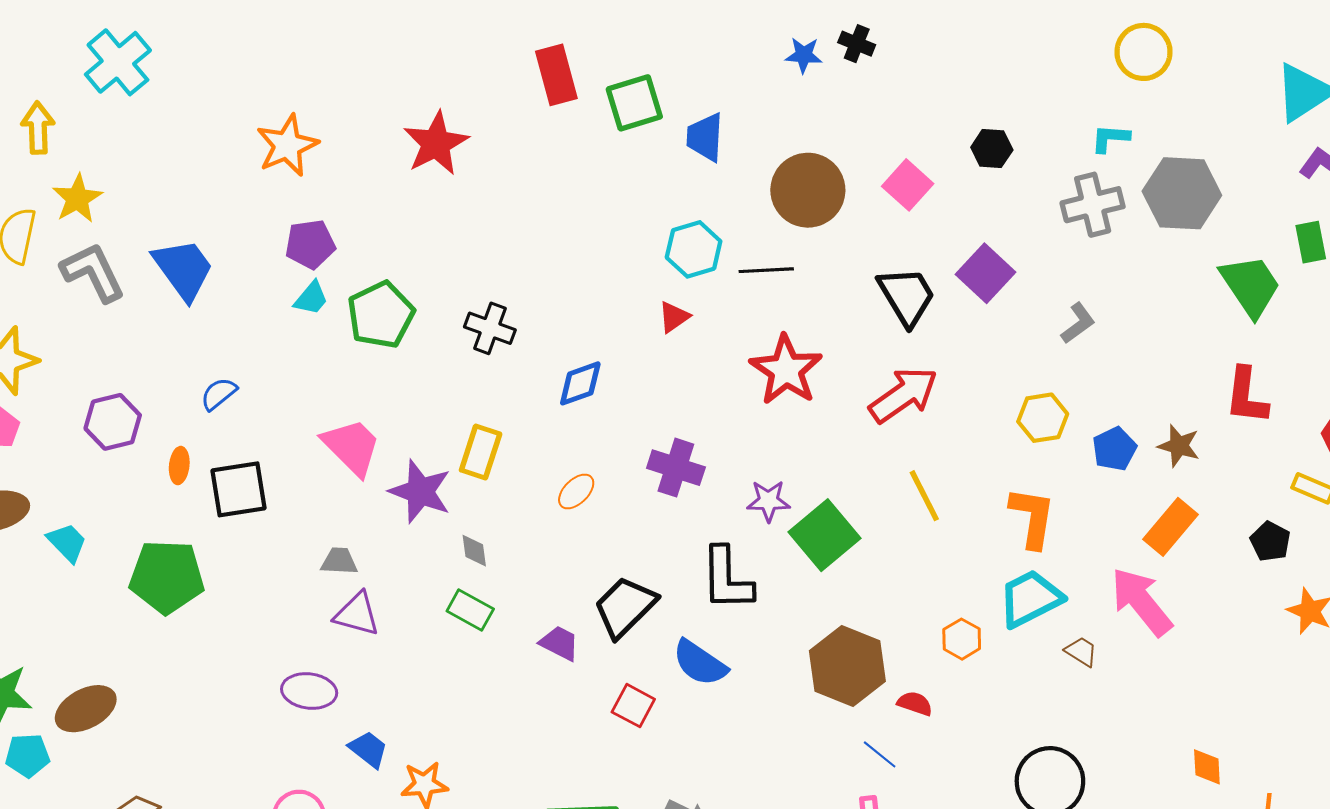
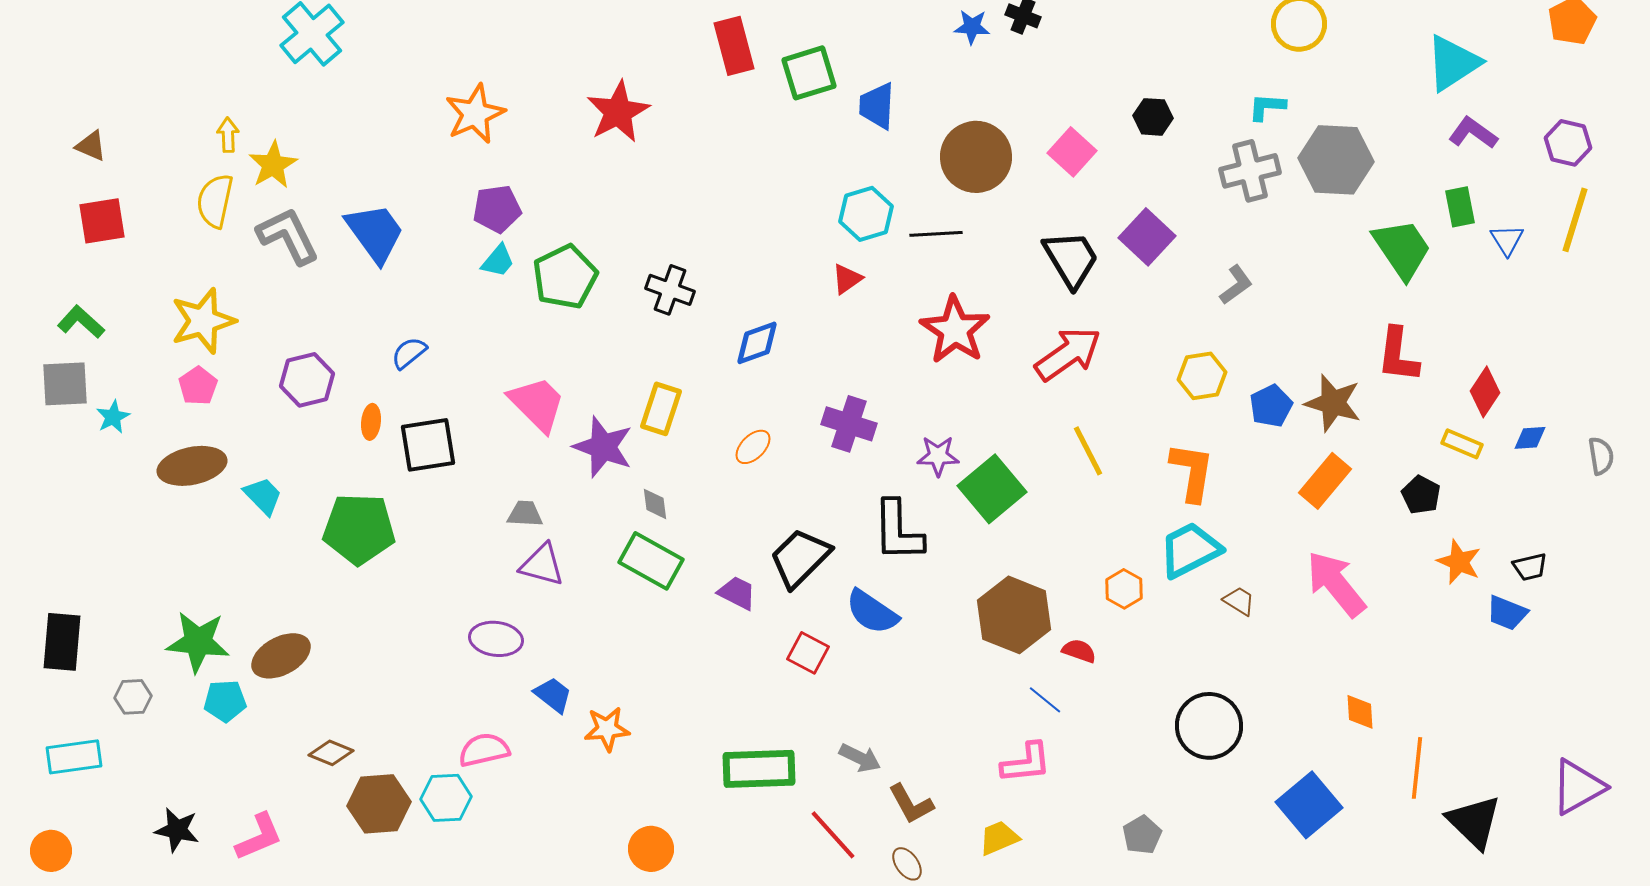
yellow arrow: (38, 128) -> (228, 135), moved, size x0.7
brown star: (1179, 446) -> (1333, 403), size x1.4
pink arrow: (1141, 602) -> (1336, 584), moved
green rectangle: (470, 610) -> (651, 561), size x1.4

